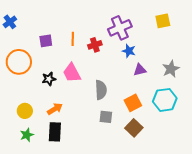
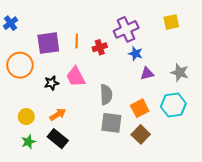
purple square: (46, 41) -> (48, 43), size x1.6
gray star: (171, 69) -> (180, 72), turned -30
gray square: (106, 117) -> (111, 123), size x1.5
black rectangle: (55, 132) -> (58, 139), turned -54

